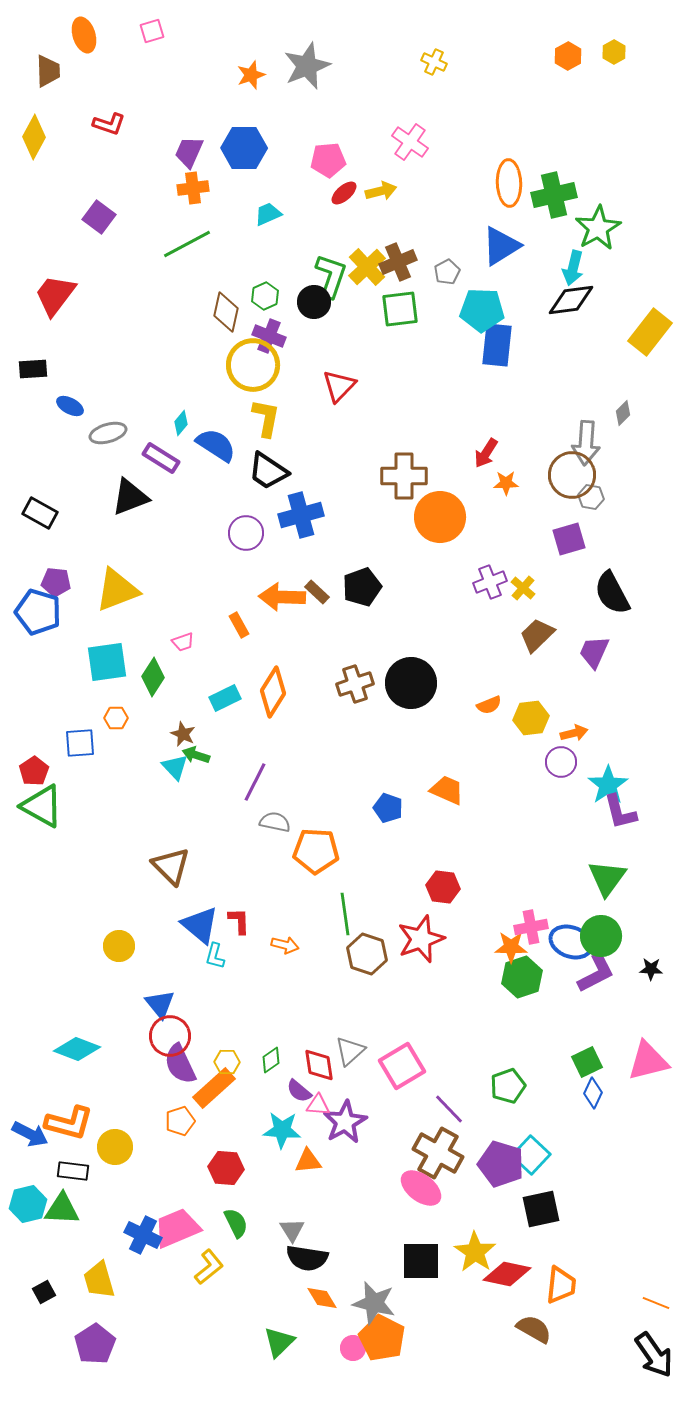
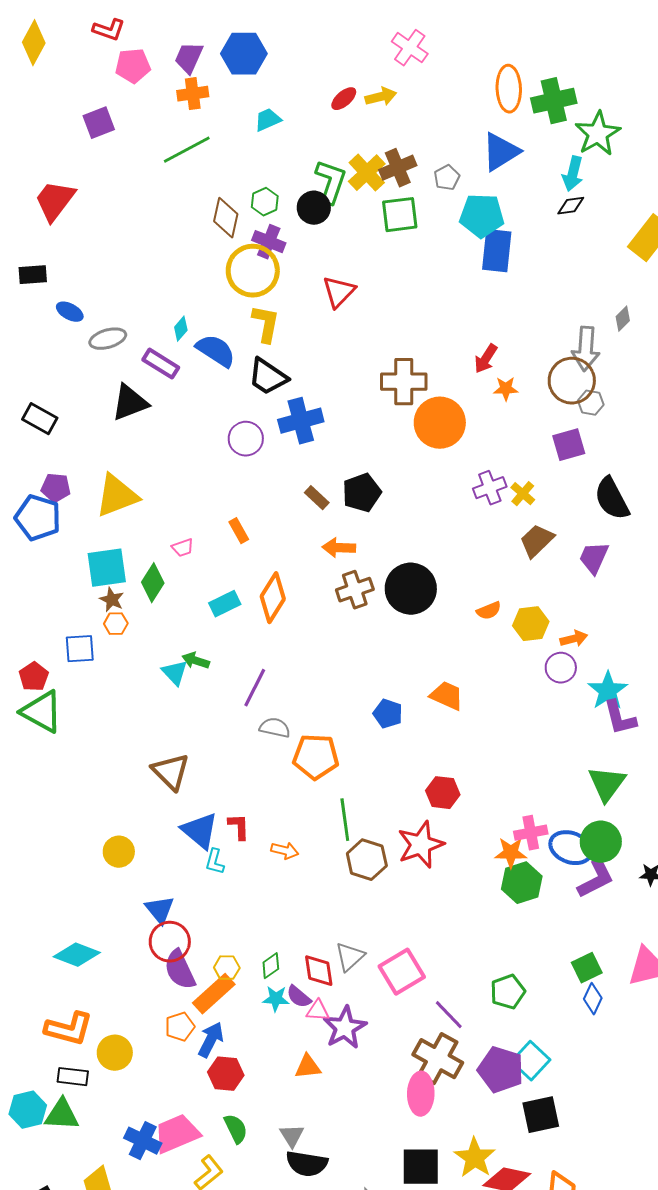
pink pentagon: (328, 160) -> (133, 66), moved
purple square: (99, 217) -> (99, 123), turned 32
black diamond: (571, 300) -> (571, 206), size x0.6
orange arrow: (282, 597) -> (339, 548), moved, size x0.7
brown star: (183, 734) -> (112, 600), moved
cyan star: (282, 1130) -> (276, 999), moved, size x0.7
blue arrow: (30, 1134) -> (211, 1040), moved, turned -90
pink ellipse: (421, 1188) -> (421, 1094), turned 54

